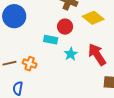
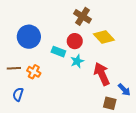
blue circle: (14, 16) -> (29, 37), moved
cyan star: (71, 54) -> (77, 61), moved

